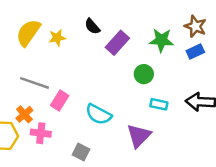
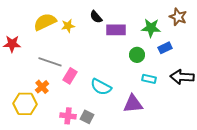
yellow semicircle: (28, 33) -> (45, 22), turned 30
purple rectangle: (117, 43) -> (116, 30), turned 48
blue rectangle: (195, 52) -> (165, 48), moved
pink cross: (41, 133) -> (68, 116), moved
purple triangle: (139, 136) -> (133, 104), turned 40

